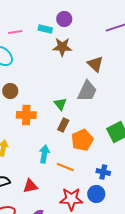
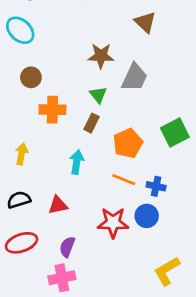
brown star: (62, 47) -> (101, 56), moved
brown triangle: (95, 64) -> (145, 22), moved
brown rectangle: (63, 125) -> (91, 123), moved
orange line: (65, 167) -> (124, 180), moved

